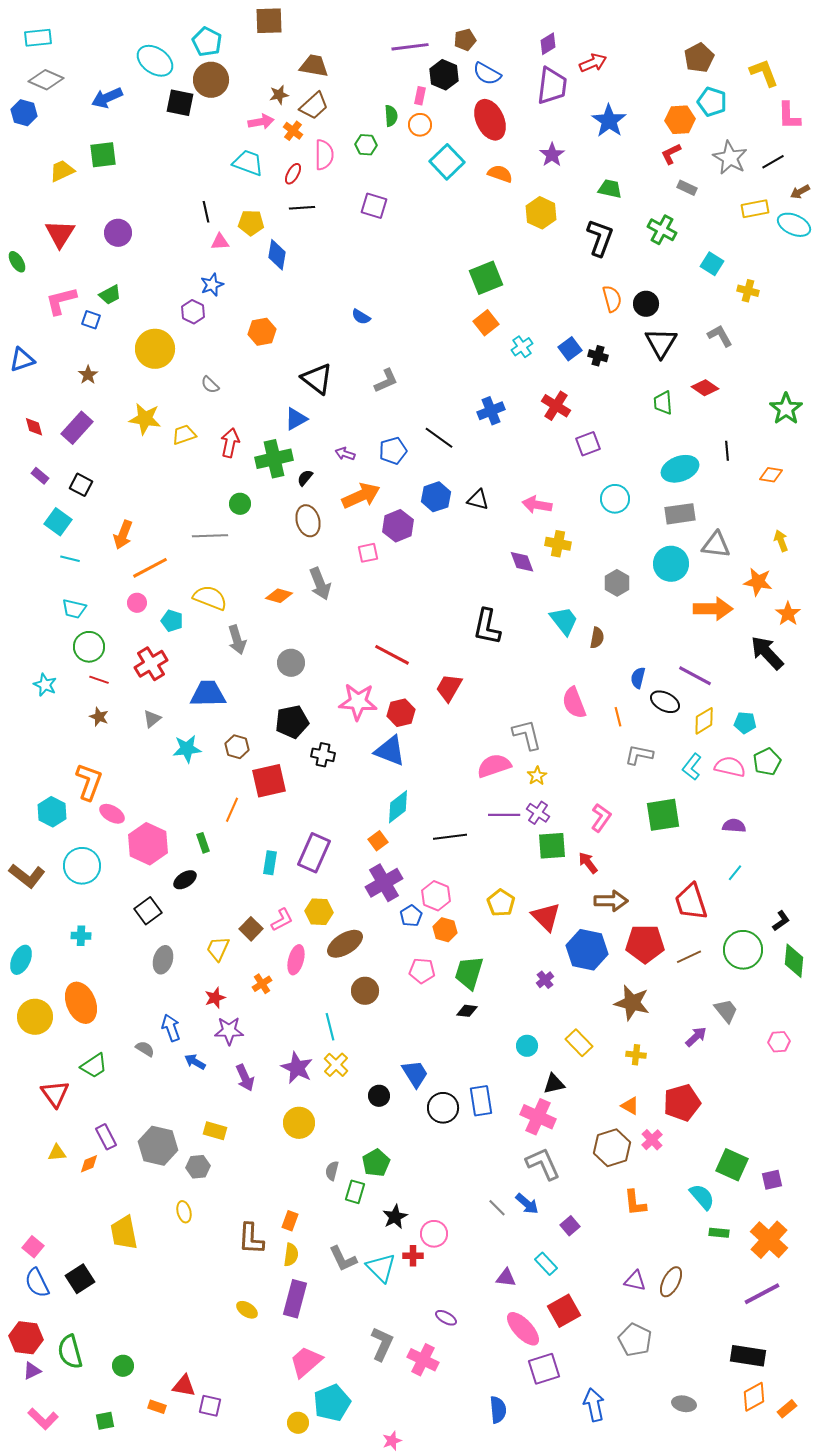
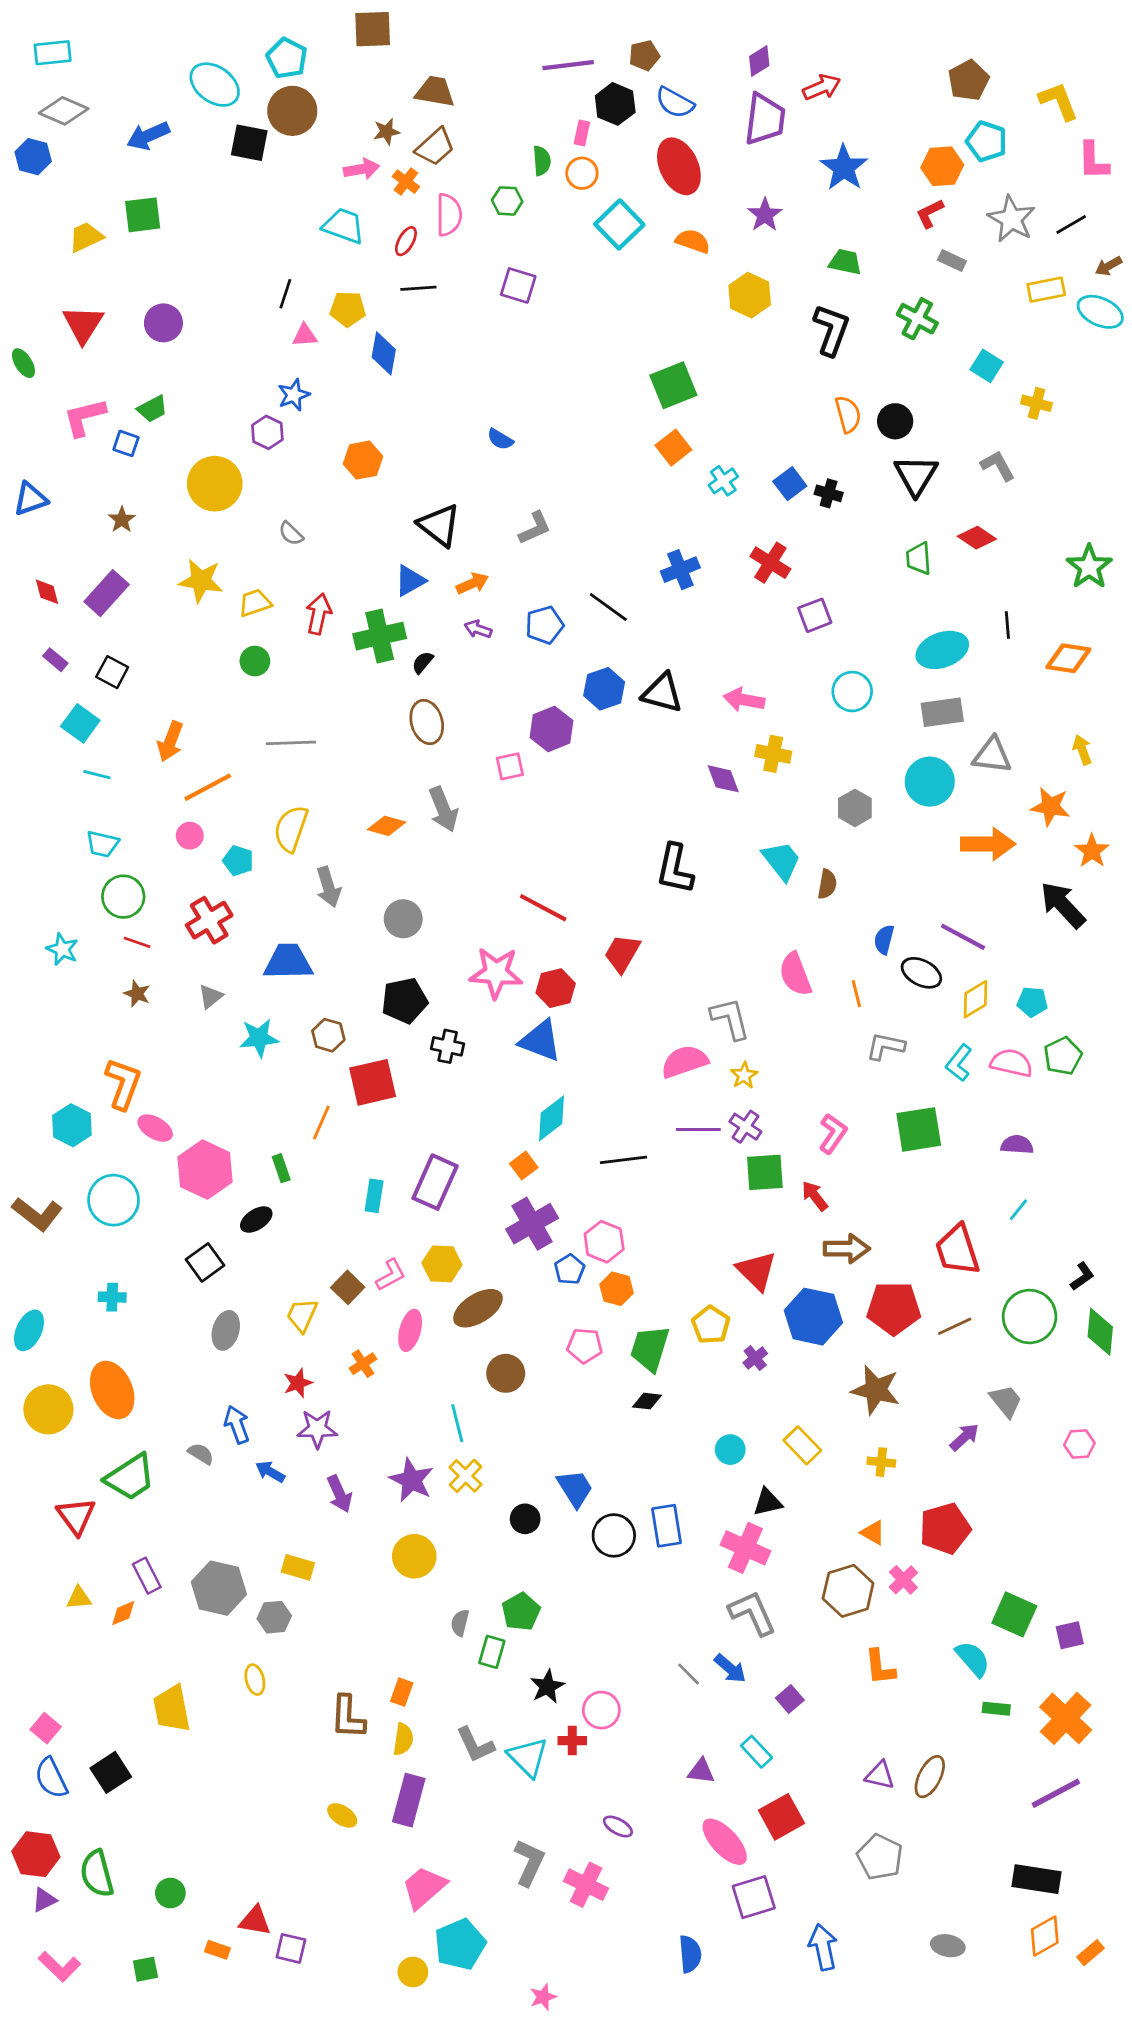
black line: (206, 212) -> (285, 294), turned 30
orange diamond: (771, 475) -> (1068, 658), size x1.4
orange arrow: (361, 496) -> (472, 583), moved, size x0.6
black triangle: (478, 500) -> (662, 693), size x1.4
green circle: (240, 504) -> (255, 661), moved
yellow semicircle: (210, 598) -> (291, 829), turned -92
yellow pentagon: (501, 903) -> (711, 1325), moved
green trapezoid: (94, 1066) -> (130, 1477), size x1.4

